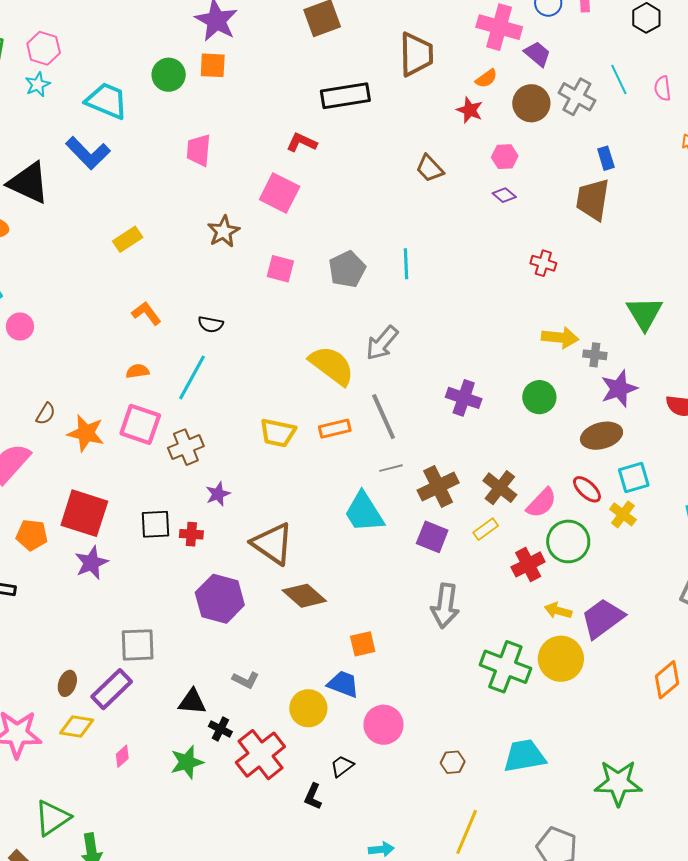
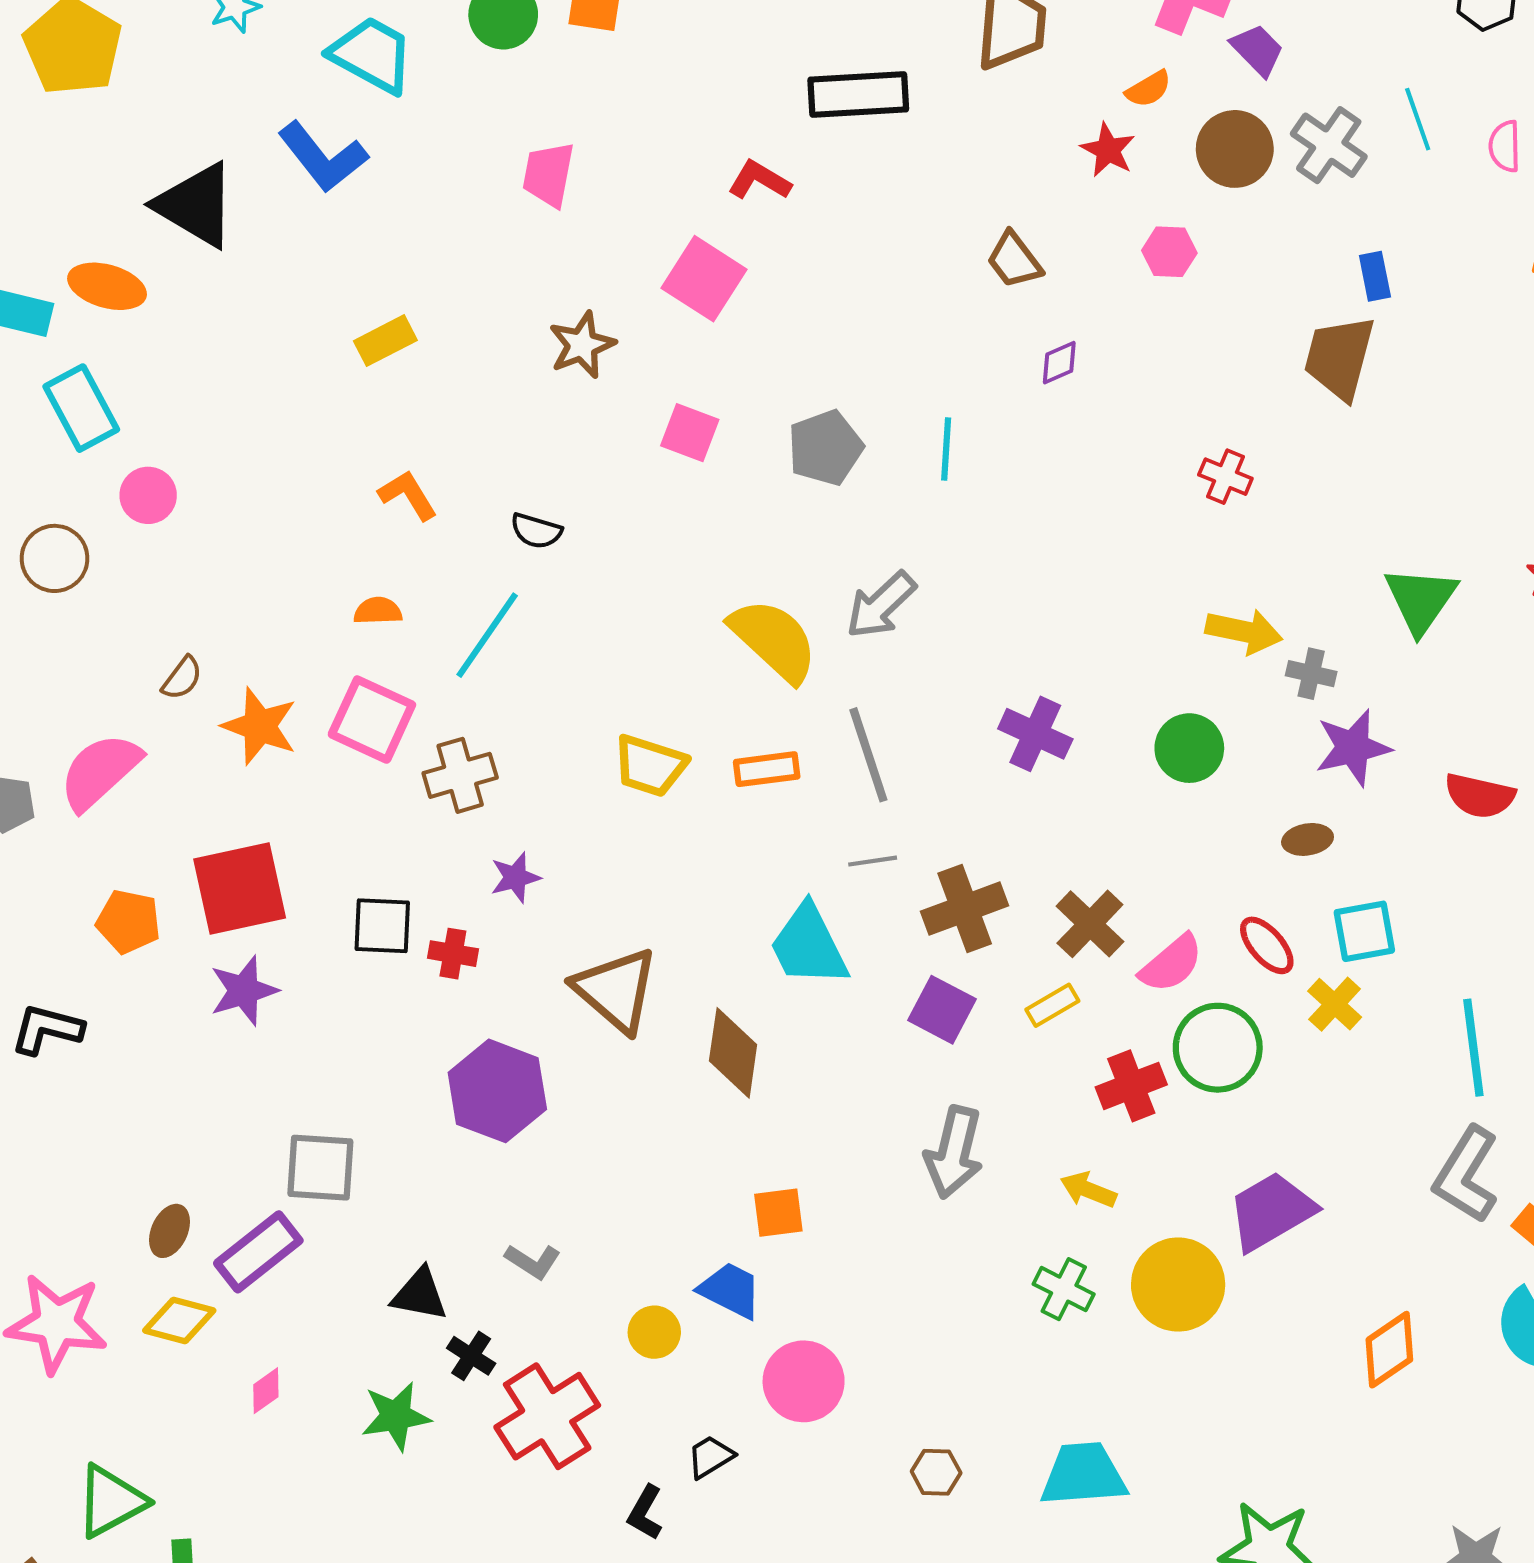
purple diamond: (504, 195) -> (1059, 363), moved, turned -70
brown ellipse: (601, 436) -> (1308, 839), size x0.6
red square: (84, 513) -> (240, 889), turned -36
brown diamond: (304, 596) -> (733, 1053), moved, turned 51
yellow arrow: (558, 611) -> (1088, 1190), moved
green cross: (505, 667) -> (1064, 1289), size x0.6
yellow circle: (308, 708) -> (654, 1332), size x0.7

